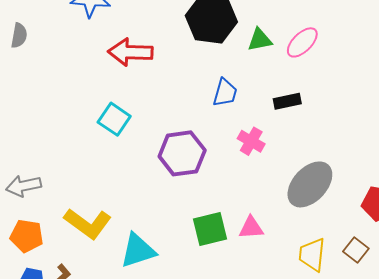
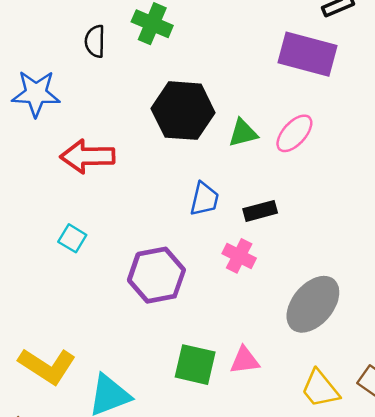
black rectangle: (287, 101) -> (260, 211), moved
cyan square: (114, 119) -> (72, 238), size x0.7
green square: (210, 229) -> (195, 365), turned 30
yellow trapezoid: (312, 255) -> (320, 389), turned -42

